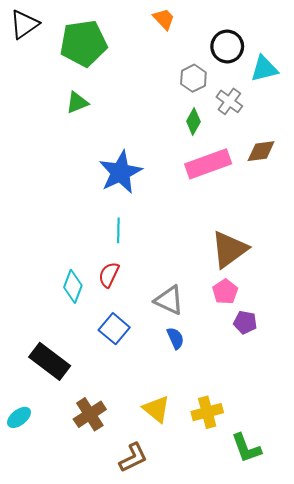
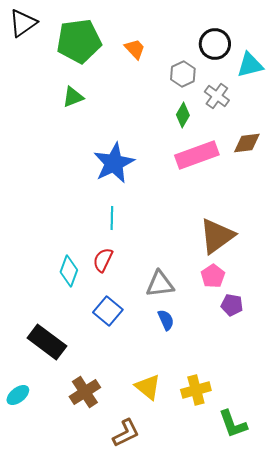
orange trapezoid: (164, 19) -> (135, 49), moved
gray triangle: (169, 300) -> (160, 284), turned -32

